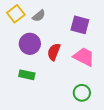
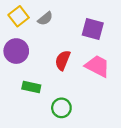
purple circle: (30, 44) -> (16, 51), moved
green circle: (82, 93) -> (61, 108), moved

